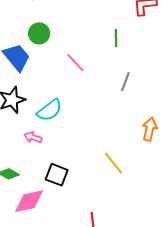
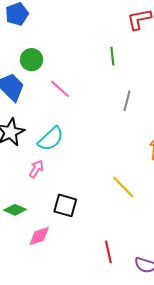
pink line: (75, 63) -> (60, 89), moved
pink arrow: (33, 137) -> (36, 169), turned 108
pink diamond: (29, 201) -> (39, 236), size x0.7

